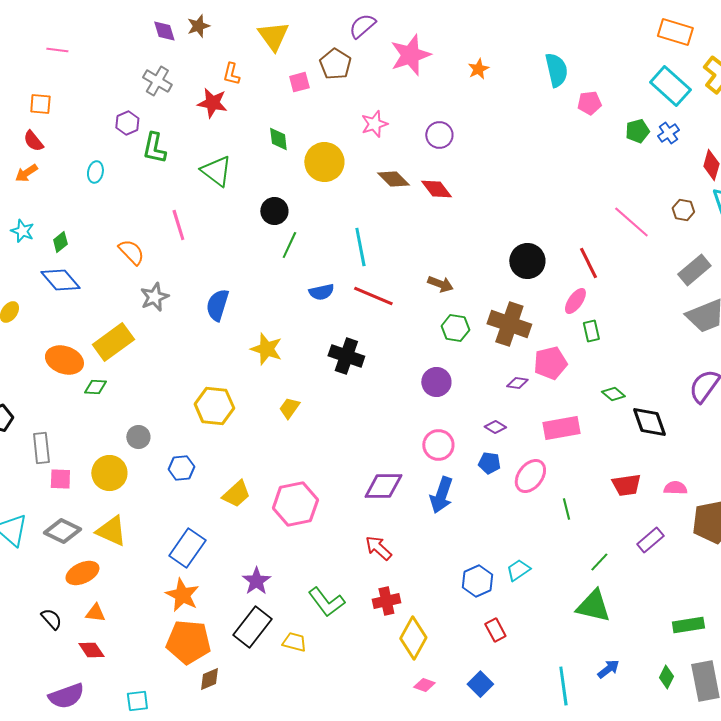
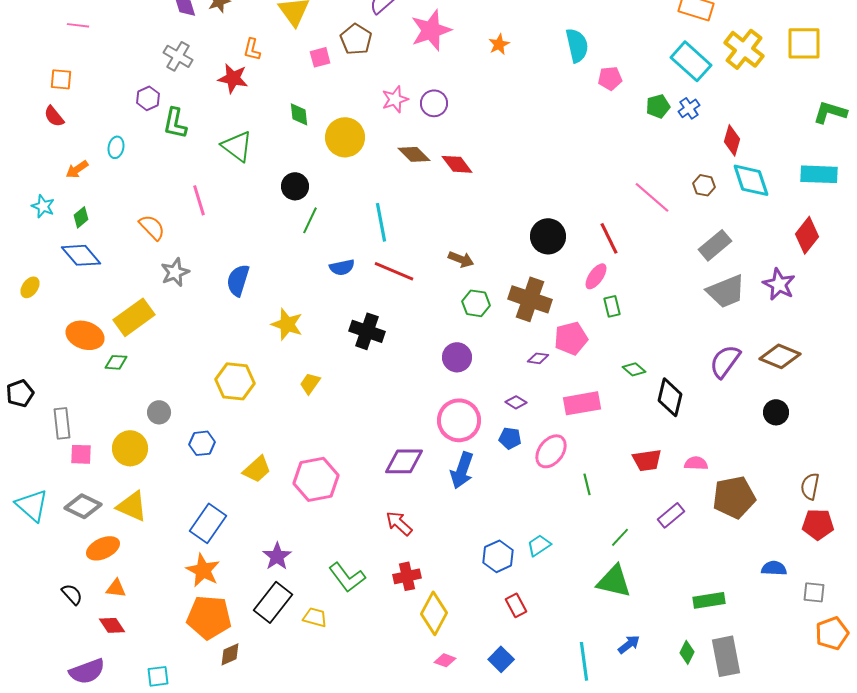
purple circle: (439, 135) -> (434, 103), moved
orange arrow: (26, 173) -> (77, 169), moved
black diamond: (649, 422) -> (670, 397), turned 33
pink circle: (438, 445) -> (459, 420), size x1.4

